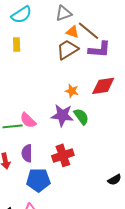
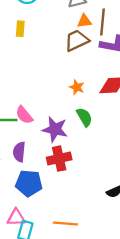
brown line: (89, 31) -> (103, 22), turned 50
orange triangle: (72, 32) -> (84, 21), turned -32
purple star: (62, 115) -> (55, 129), moved

